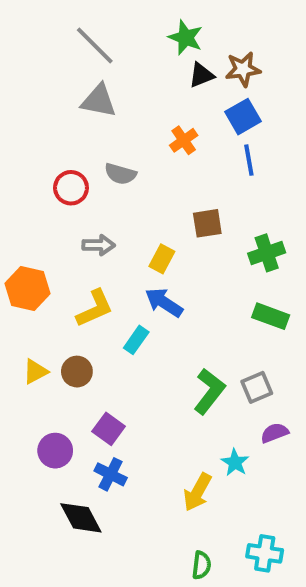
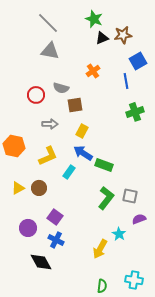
blue square: (243, 117) -> (138, 61), moved
brown square: (207, 223) -> (75, 105), moved
green cross: (267, 253) -> (135, 112), moved
green rectangle: (271, 316) -> (104, 165), moved
gray square: (257, 387) -> (130, 196), turned 35

